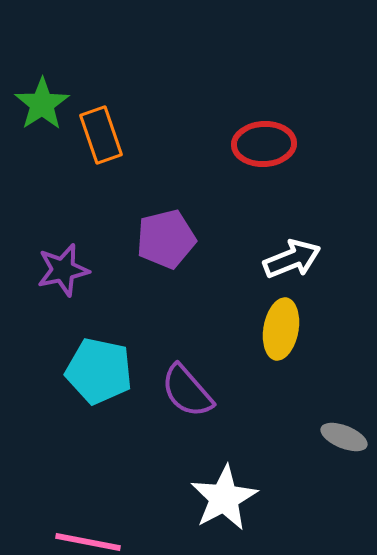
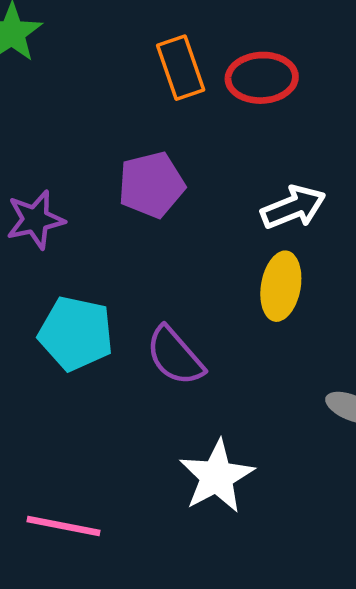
orange rectangle: (101, 135) -> (181, 68), moved

